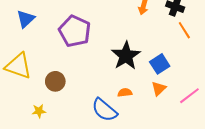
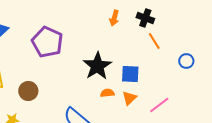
blue square: (160, 64) -> (130, 74), turned 36
orange semicircle: (125, 93) -> (107, 93), moved

